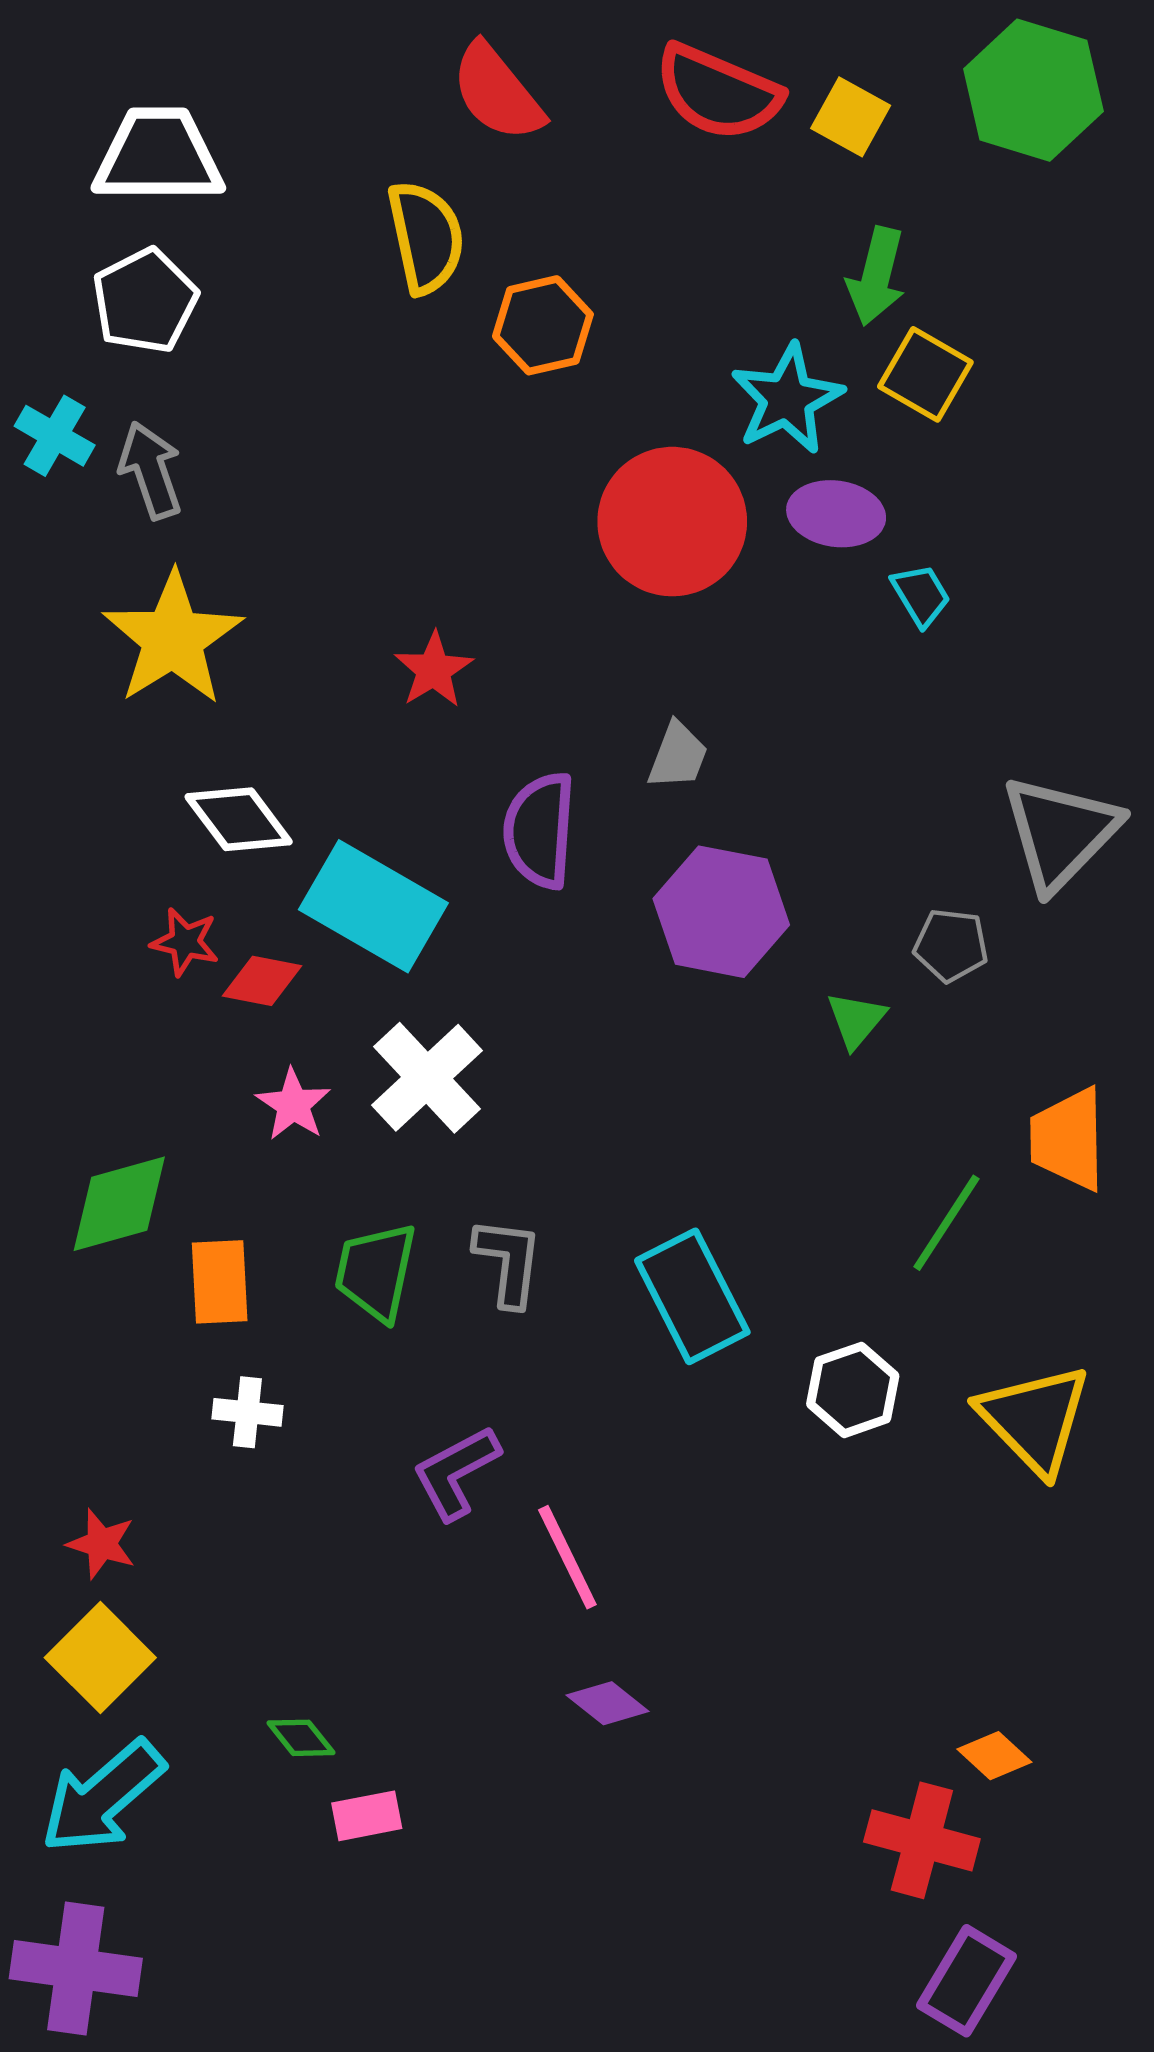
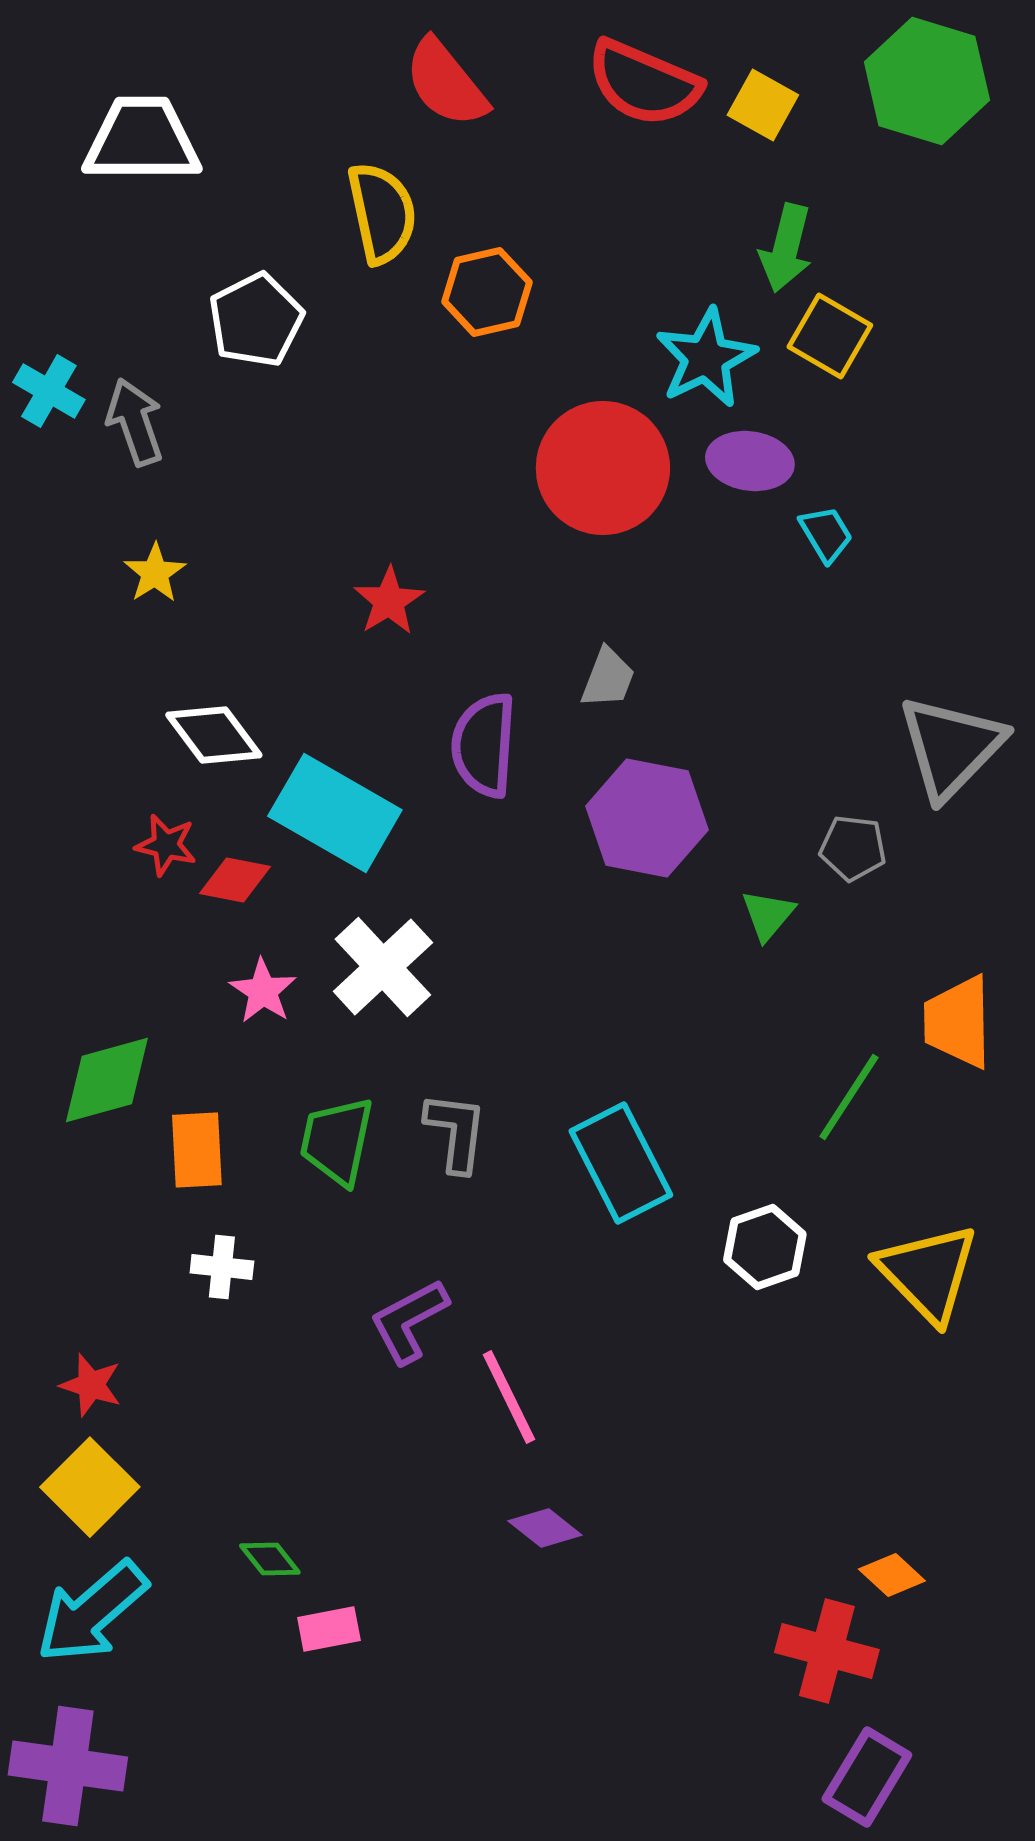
white pentagon: (145, 301) -> (256, 320), moved
yellow star: (173, 639) -> (155, 573), size x0.5

